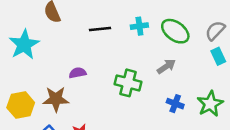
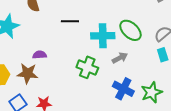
cyan cross: (139, 26) -> (103, 36), moved, size x1.6
purple semicircle: (78, 73) -> (40, 55), moved
blue cross: (175, 104) -> (123, 89), size x1.5

